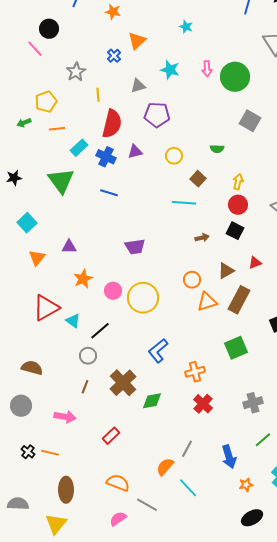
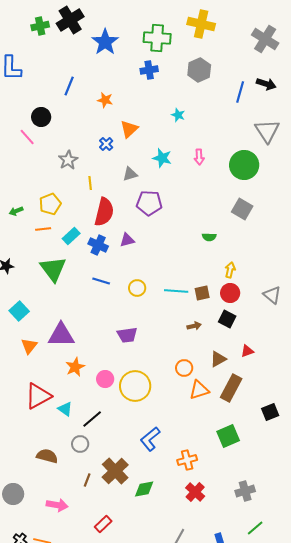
green circle: (235, 77) -> (244, 165), moved
yellow pentagon: (46, 102) -> (50, 204), moved
orange line: (57, 129) -> (43, 229), moved
yellow circle: (174, 156) -> (137, 288), moved
brown square: (198, 179) -> (202, 293), moved, turned 35
purple triangle: (69, 247) -> (61, 335), size x1.8
brown semicircle: (32, 368) -> (47, 456), moved
brown line: (85, 387) -> (87, 480), moved

